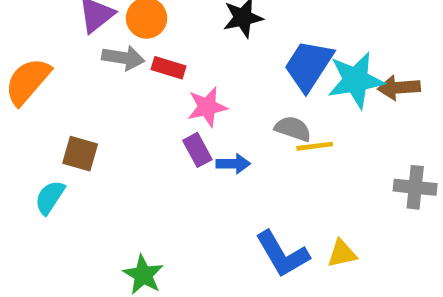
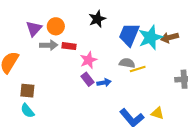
brown square: (80, 154) -> (27, 91), moved
cyan semicircle: (50, 197) -> (27, 111), turned -63
yellow triangle: (342, 254) -> (157, 113), turned 40

